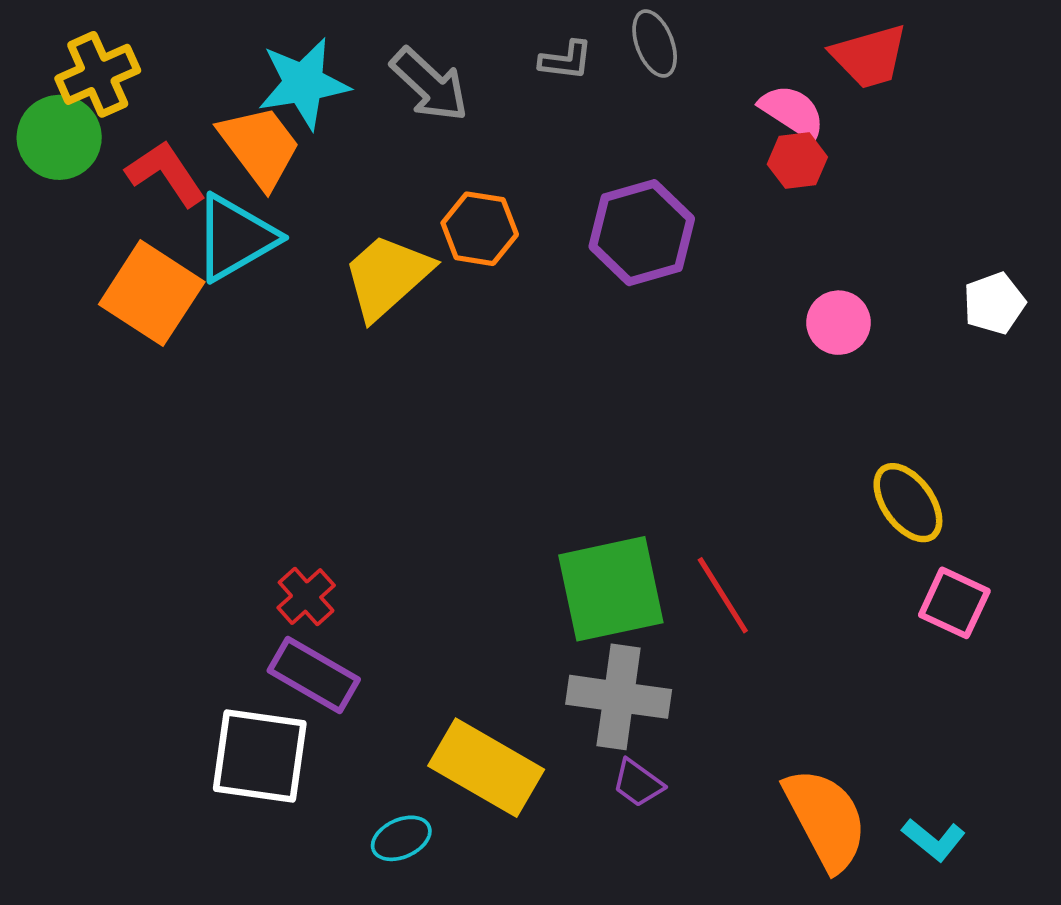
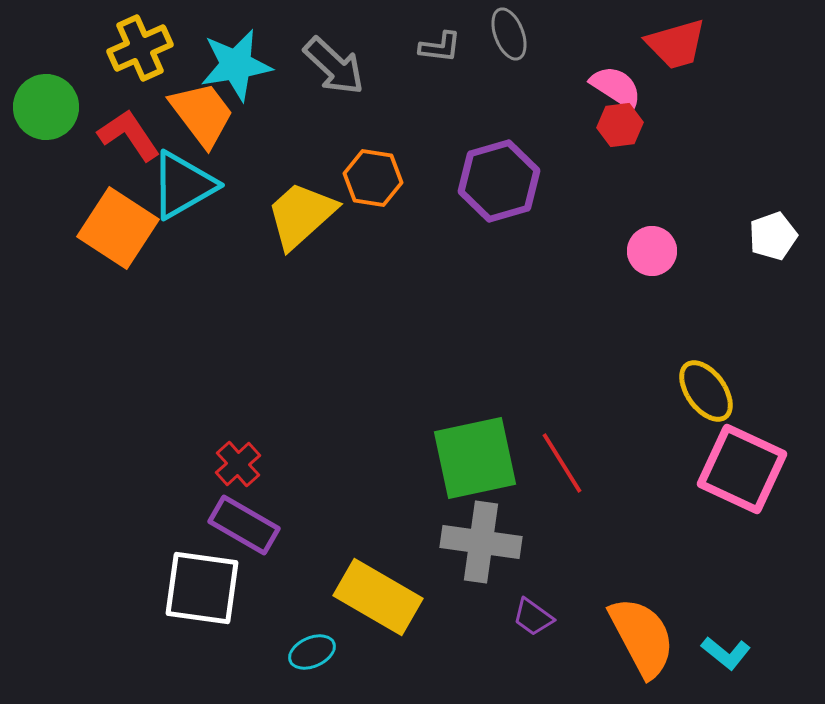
yellow cross: (98, 74) -> (140, 48), moved
pink square: (954, 603) -> (742, 469), size x1.6
purple trapezoid: (638, 783) -> (533, 617), moved

